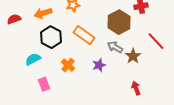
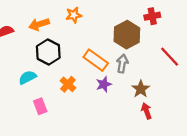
orange rectangle: (84, 35) -> (96, 60), moved
gray arrow: (115, 47) -> (122, 64), turned 70
brown star: (133, 56) -> (141, 89), moved

